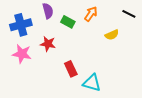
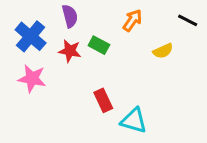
green rectangle: (68, 22) -> (99, 45), moved
blue cross: (21, 25) -> (31, 36), turned -35
red star: (48, 44) -> (70, 51), moved

